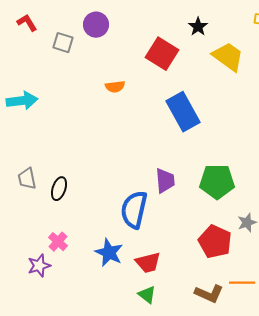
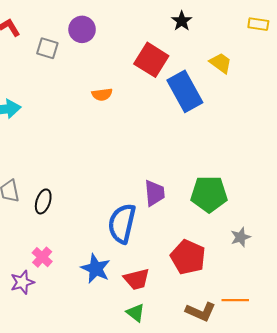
black star: (198, 27) -> (182, 21), moved
yellow trapezoid: (228, 57) -> (221, 63), size x0.7
blue rectangle: (183, 112) -> (185, 91), moved
red pentagon: (215, 242) -> (188, 257), moved

